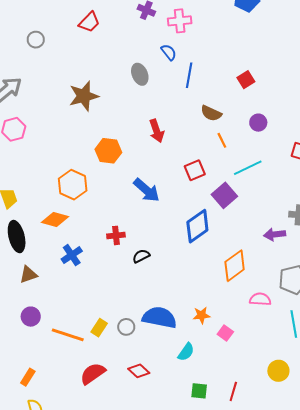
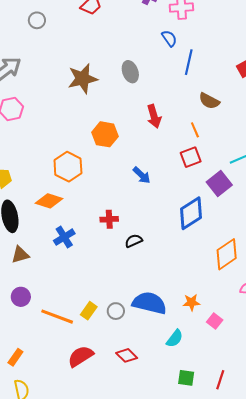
gray ellipse: (140, 74) -> (130, 72), moved
orange line: (222, 140) -> (195, 130), moved
blue arrow: (147, 190) -> (142, 175), size x0.7

